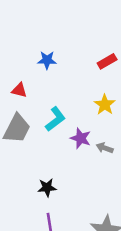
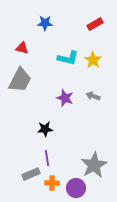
cyan L-shape: (55, 119) -> (68, 58), moved, turned 50
purple star: (81, 138) -> (65, 98), moved

